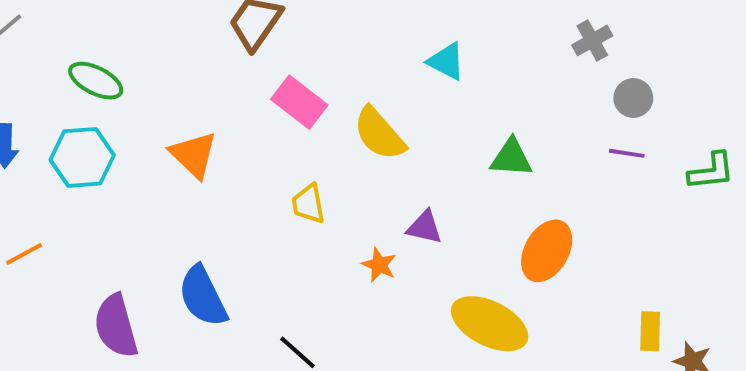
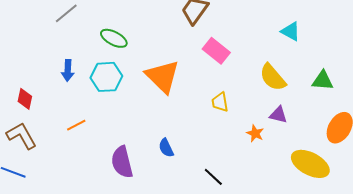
yellow semicircle: (379, 134) -> (273, 77), moved
orange triangle: (194, 155) -> (163, 76), size x1.4
blue semicircle: (203, 296) -> (166, 148), size x0.6

